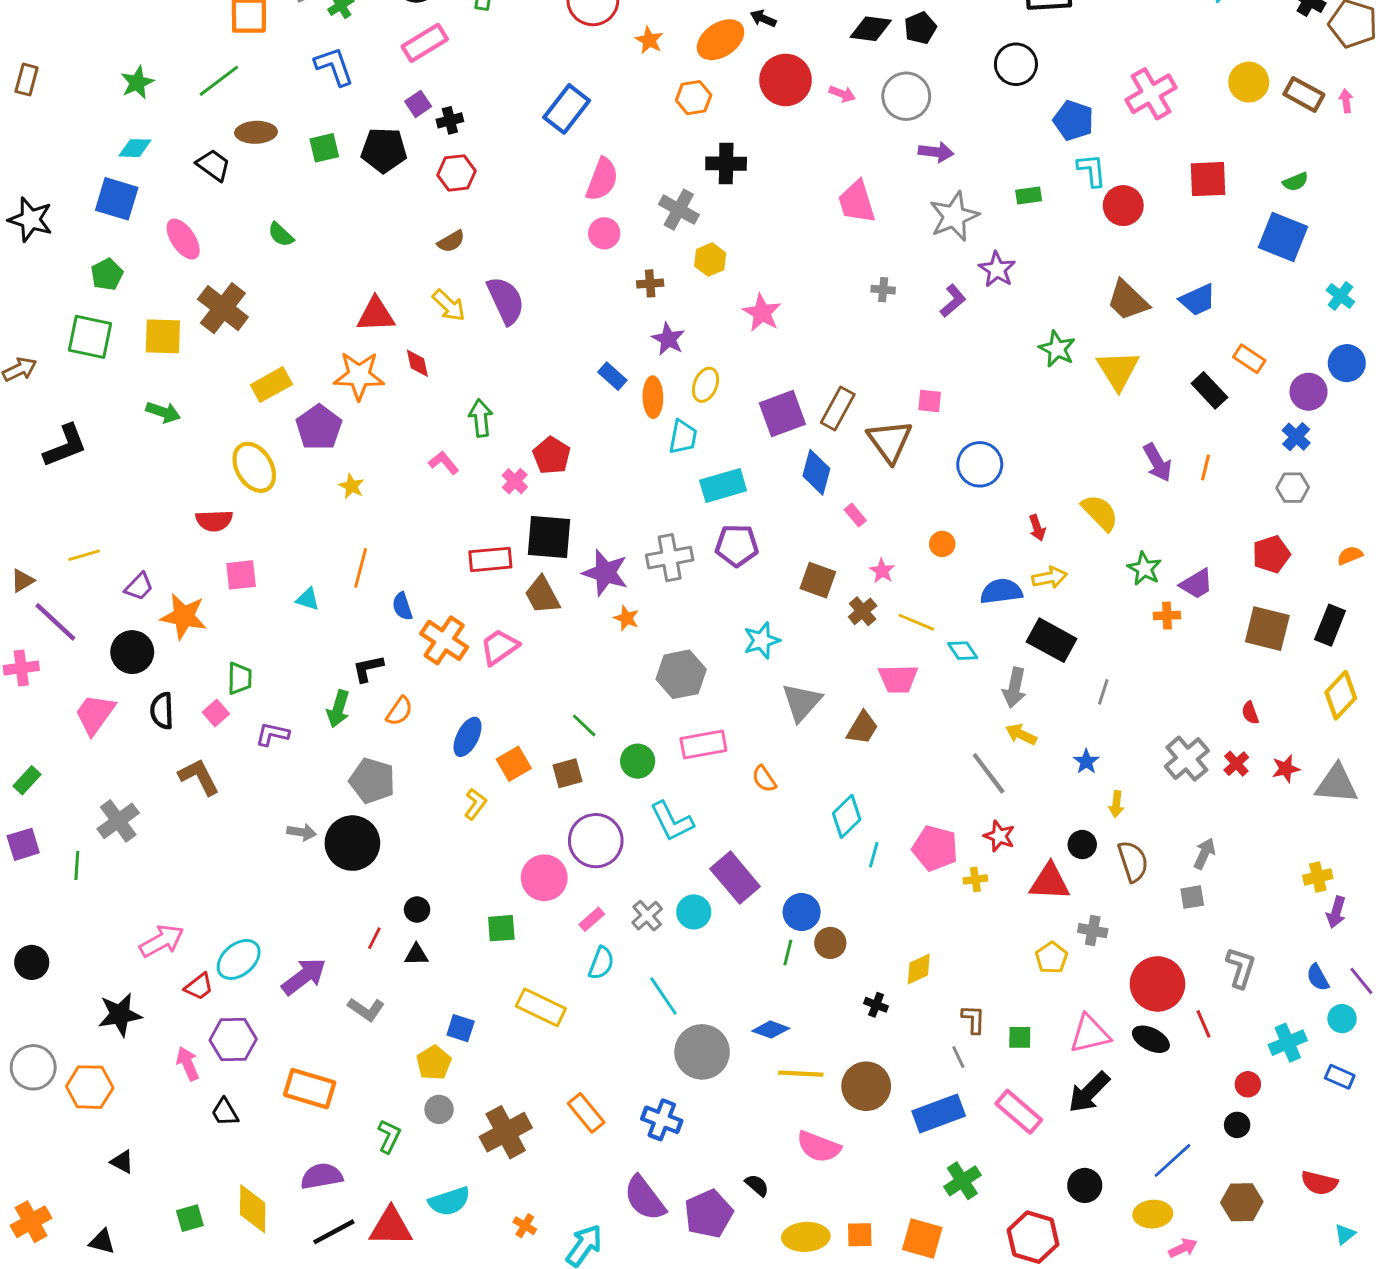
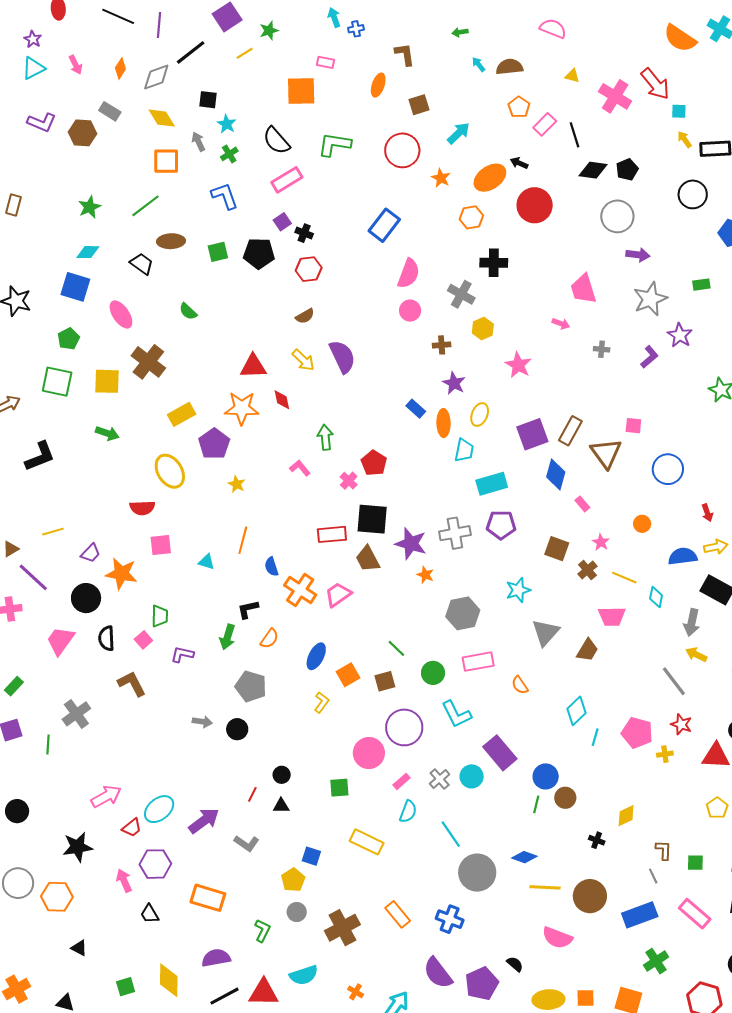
pink arrow: (842, 94) -> (561, 324), moved
black cross: (450, 120) -> (304, 233), turned 36
cyan diamond: (963, 651) -> (656, 597), turned 45
black circle: (352, 843) -> (237, 729), size x0.6

